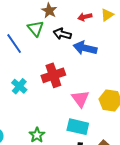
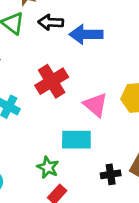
cyan rectangle: (78, 127) -> (76, 140), moved

